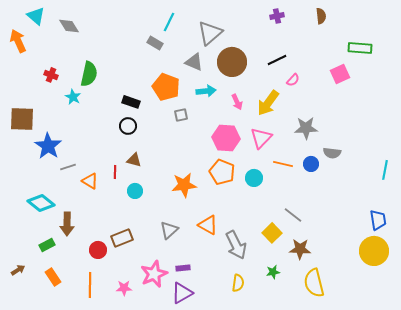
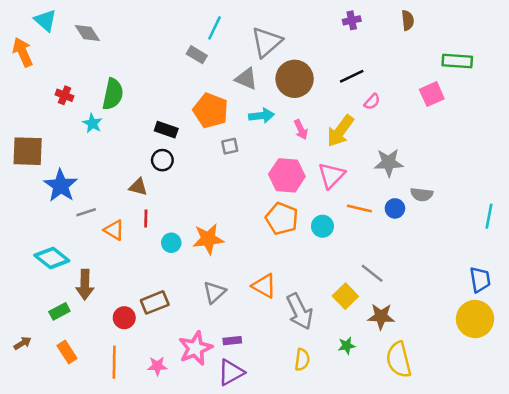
brown triangle: (134, 160) -> (138, 187), moved
orange star: (184, 185) -> (208, 239), moved

